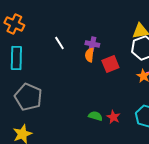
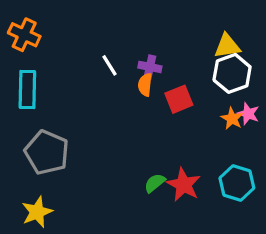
white line: (59, 43) -> (110, 65), moved
green semicircle: (95, 116) -> (155, 183), turned -56
red star: (113, 117) -> (184, 185), size x1.5

